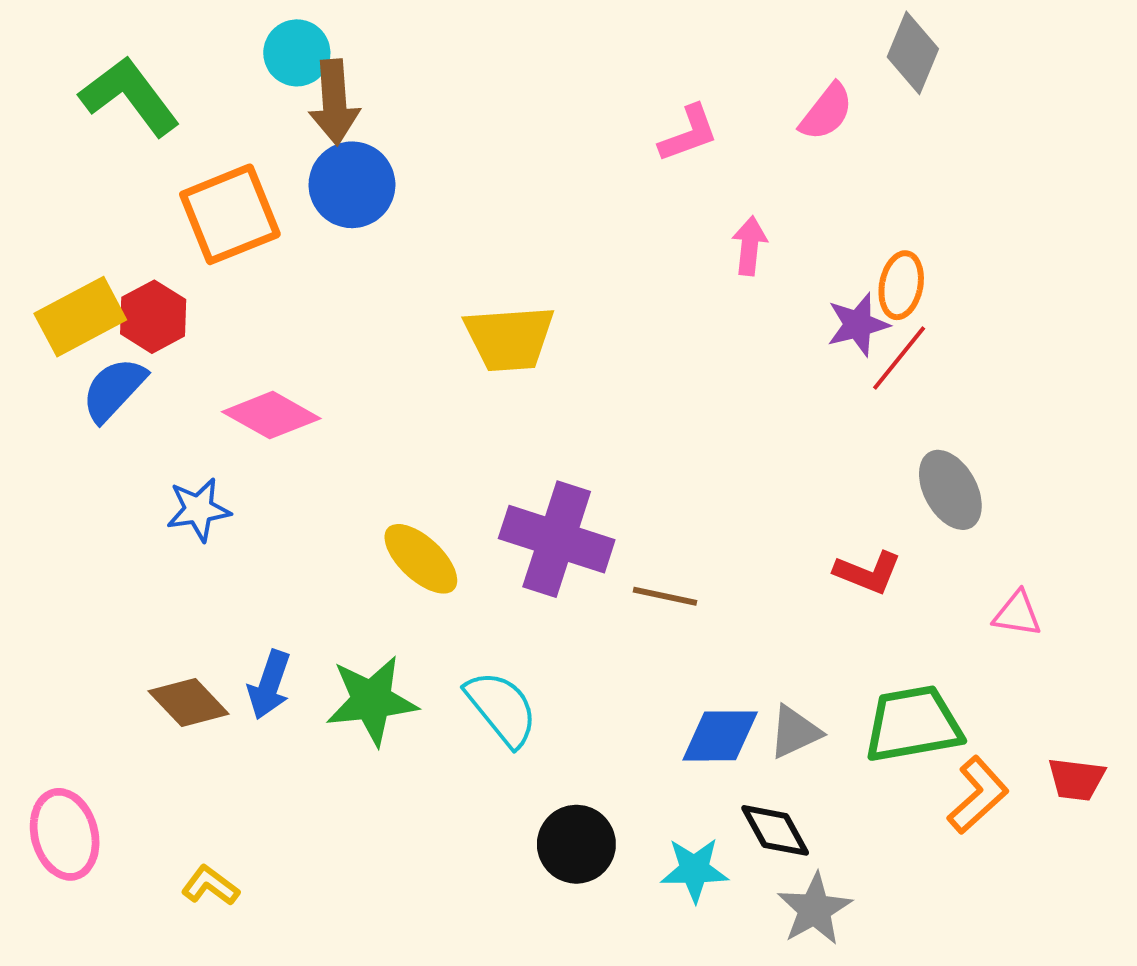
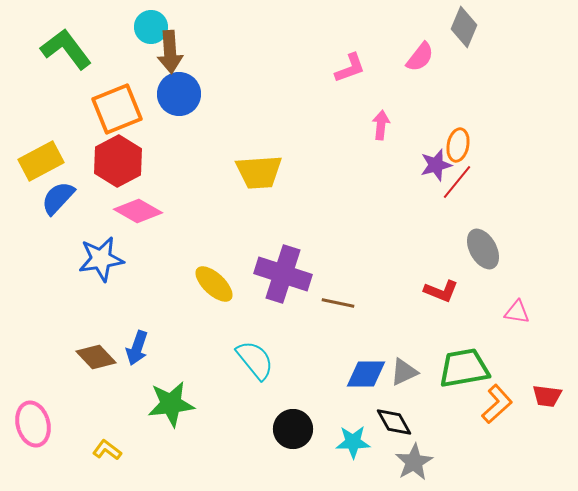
red hexagon: (153, 317) -> (118, 161), moved, size x1.4
blue star: (198, 510) -> (101, 259), size x1.4
green star: (372, 701) -> (171, 404), moved

